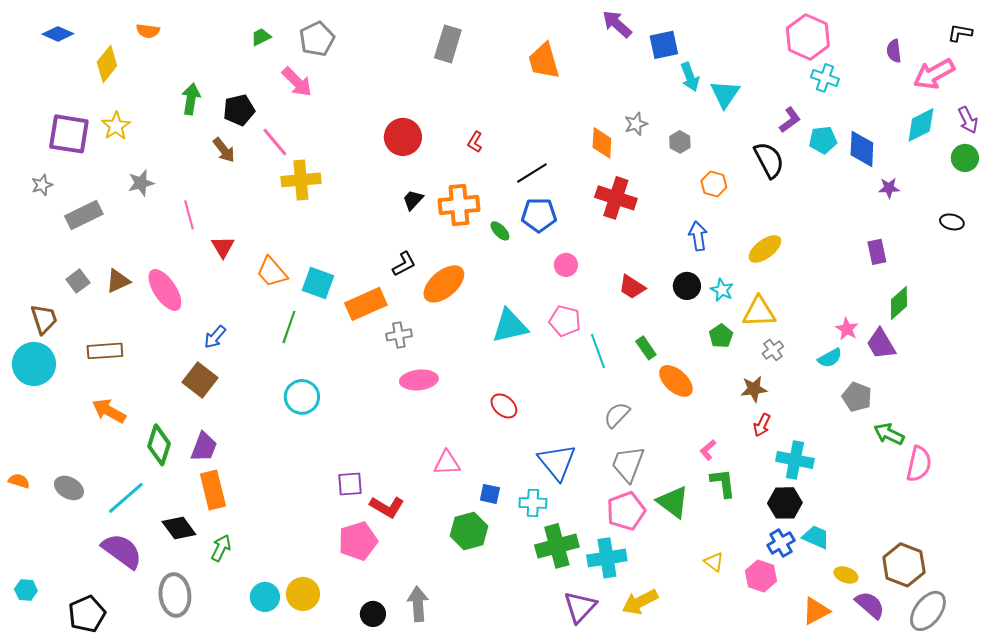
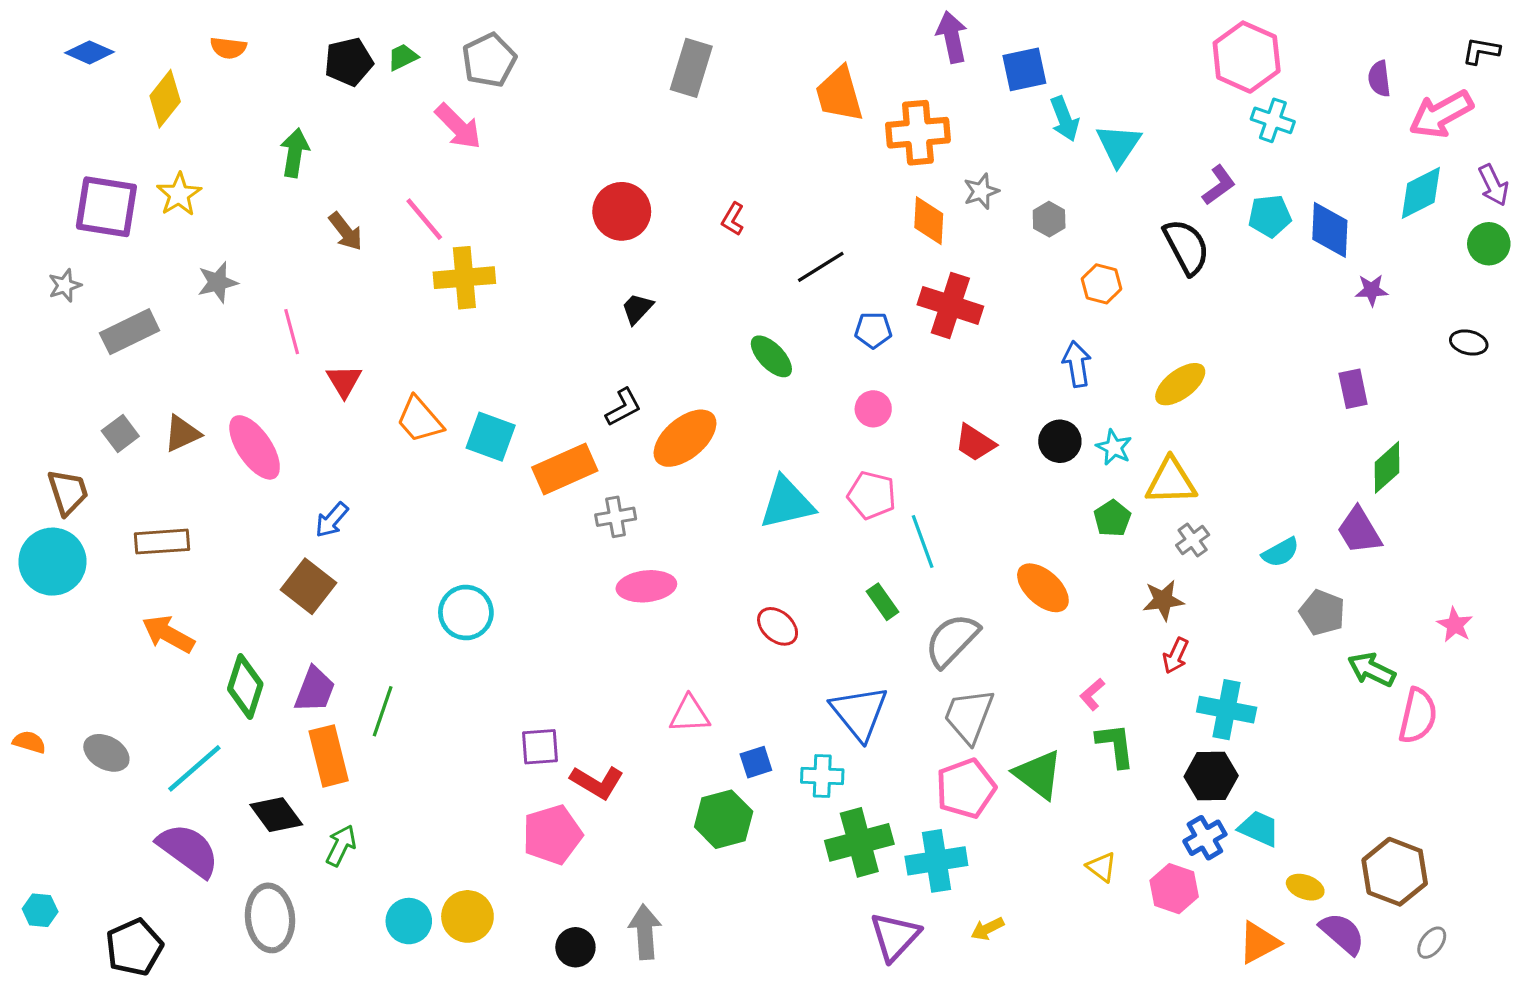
purple arrow: (617, 24) -> (952, 37), turned 36
black pentagon: (239, 110) -> (349, 62), moved
orange cross: (459, 205) -> (918, 133), moved
blue pentagon: (539, 215) -> (873, 330), moved, size x0.7
green ellipse: (500, 231) -> (771, 356), size x1.4
green line: (289, 327) -> (383, 711), moved
pink star: (847, 329) -> (1455, 625), moved
green rectangle: (646, 348) -> (882, 602), moved
gray semicircle: (617, 415) -> (952, 640), size x1.4
blue square: (490, 494) -> (756, 762), turned -30
yellow arrow: (640, 602) -> (987, 929), size x0.6
gray ellipse: (928, 611) -> (1432, 943), size x0.5

